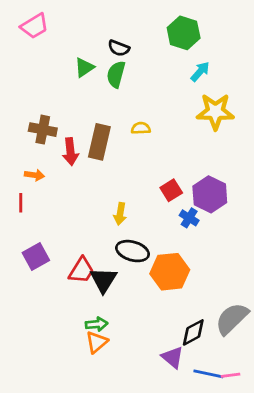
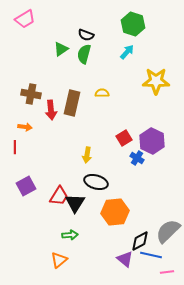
cyan arrow: (200, 72) -> (127, 52), moved
orange hexagon: (170, 272) -> (115, 212), moved
orange triangle: (97, 342) -> (59, 260), moved
blue line: (208, 374) -> (151, 255), moved

